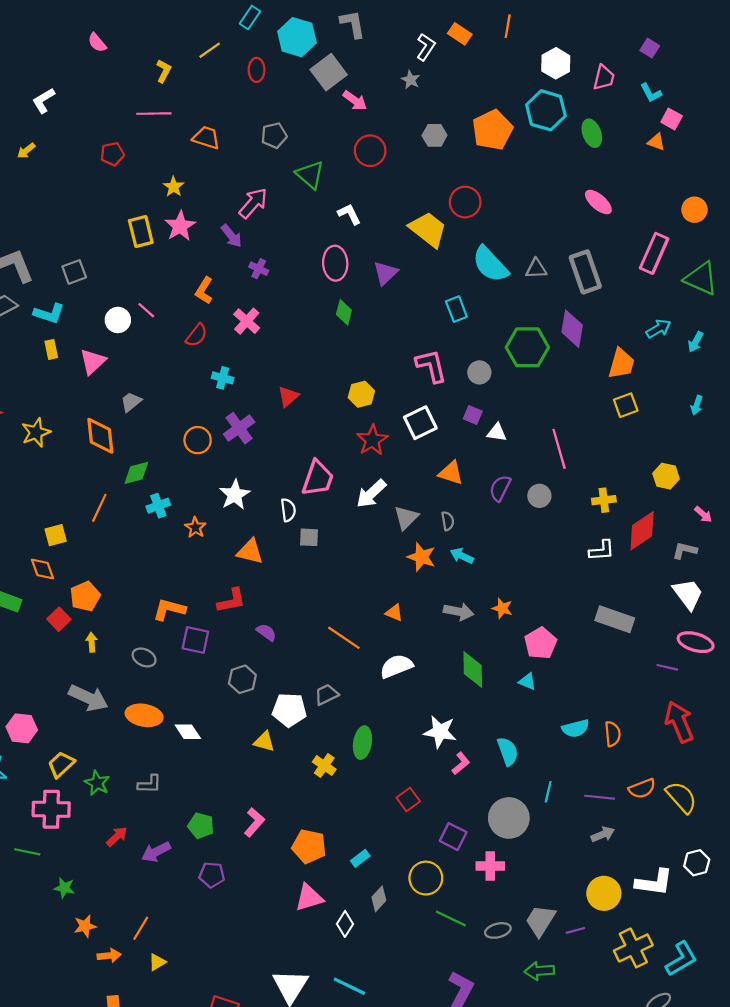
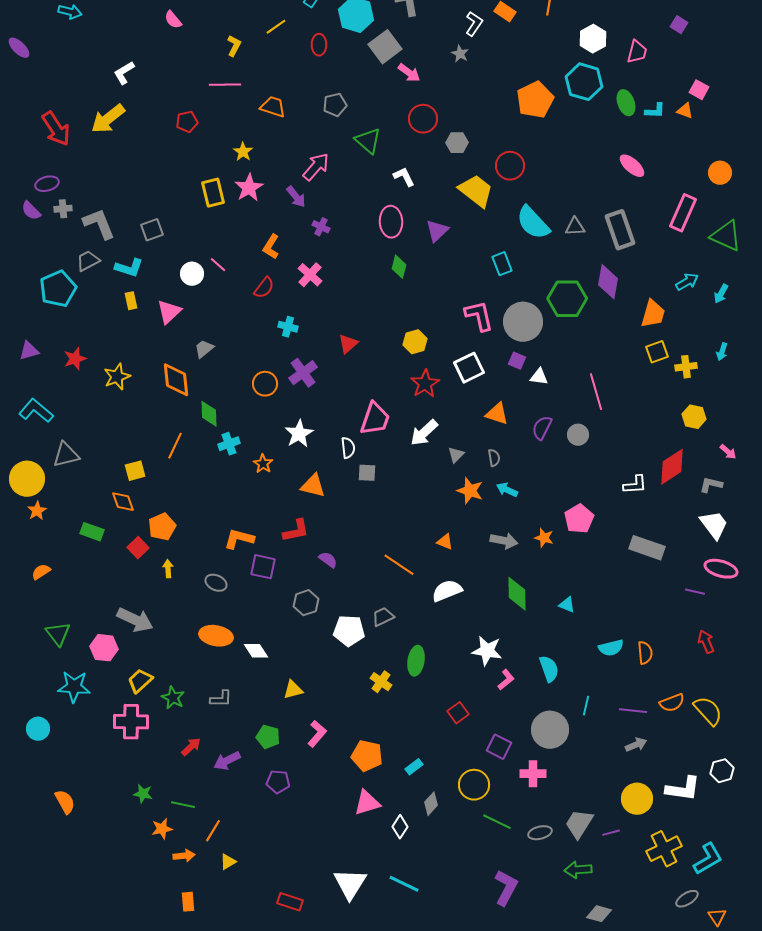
cyan L-shape: (651, 93) -> (655, 111), moved, turned -60
gray hexagon: (435, 135) -> (457, 143), moved
yellow arrow: (26, 151) -> (108, 119), size x2.0
gray circle: (479, 372) -> (523, 322), size x1.8
green diamond: (136, 473) -> (209, 414), turned -76
yellow cross: (604, 500) -> (686, 367), moved
gray triangle: (406, 518) -> (456, 455), size x0.7
pink pentagon: (541, 643) -> (579, 519), moved
gray arrow: (88, 698) -> (135, 620), moved
red arrow: (679, 722) -> (706, 642), size x0.6
yellow triangle: (264, 742) -> (293, 690), moved, turned -30
green line: (27, 852) -> (183, 805), moved

